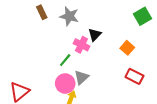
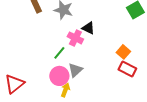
black triangle: (95, 35) -> (88, 28), turned -48
orange square: (127, 48) -> (123, 52), moved

